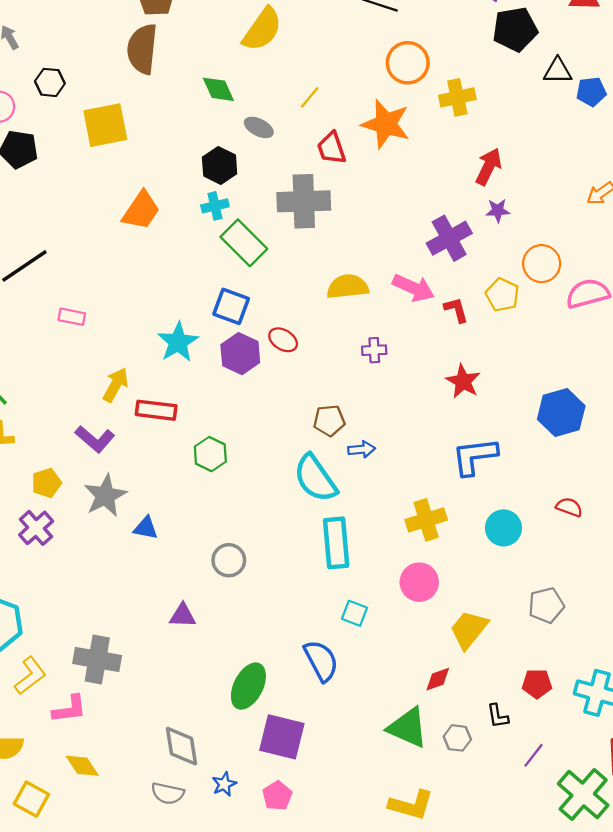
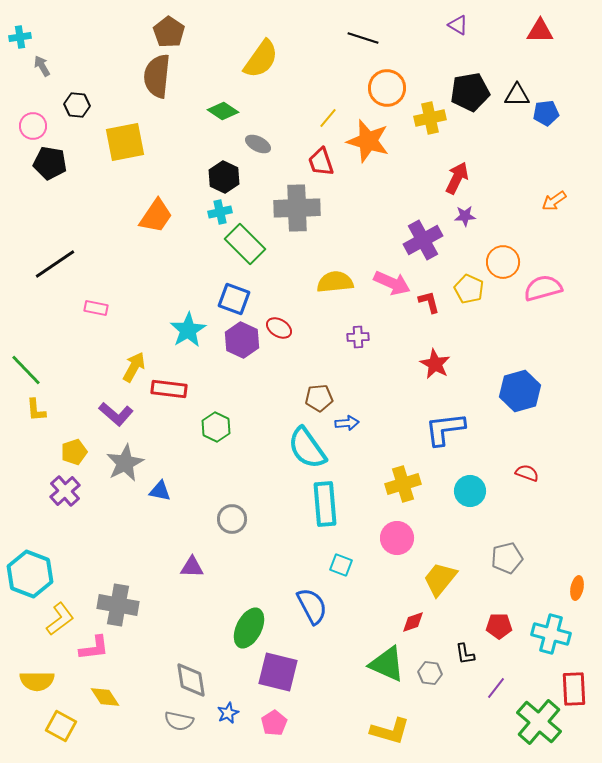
black pentagon: (515, 29) -> (470, 92), moved
green diamond: (218, 89) -> (223, 111), turned -32
yellow line: (310, 97) -> (328, 118), moved

